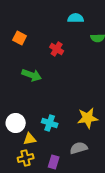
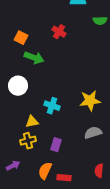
orange square: (20, 38) -> (21, 38), moved
white circle: (16, 123) -> (18, 86), moved
gray semicircle: (79, 148) -> (93, 133), moved

